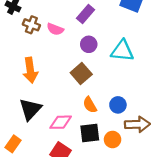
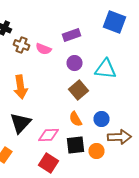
purple rectangle: (85, 14) -> (72, 35), turned 30
brown square: (81, 74) -> (78, 90), moved

